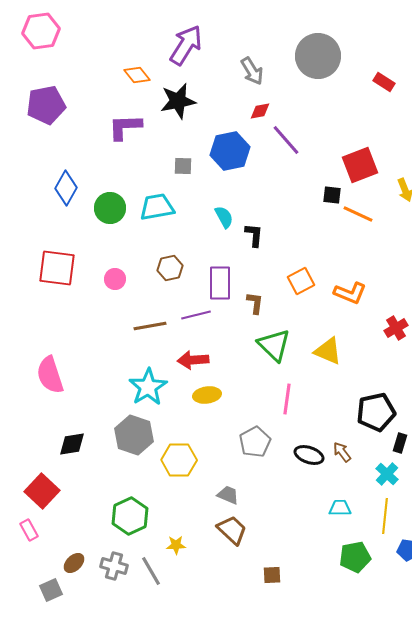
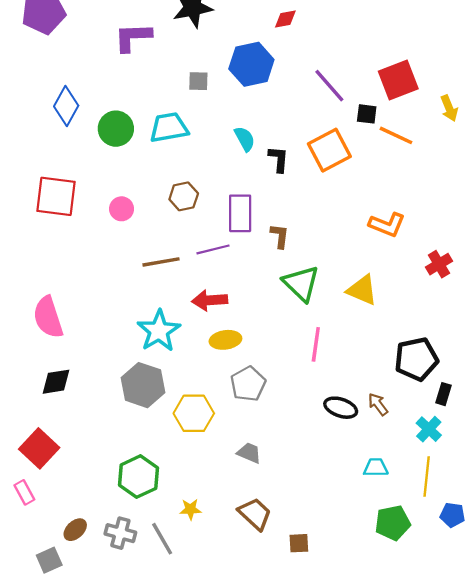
purple line: (286, 140) -> (329, 86), moved
orange square: (301, 281) -> (329, 150), moved, size x1.4
gray pentagon: (255, 442) -> (248, 384), moved
black diamond: (72, 444) -> (56, 382), moved
brown trapezoid: (232, 530) -> (255, 514), moved

